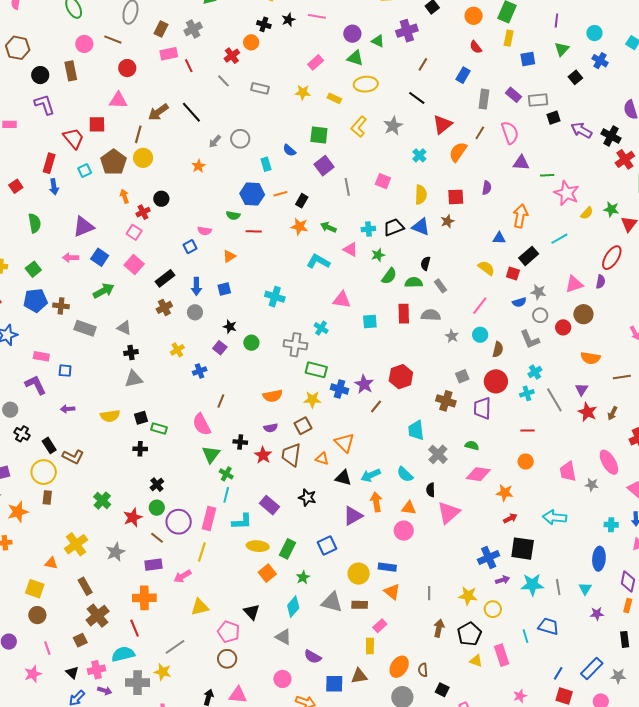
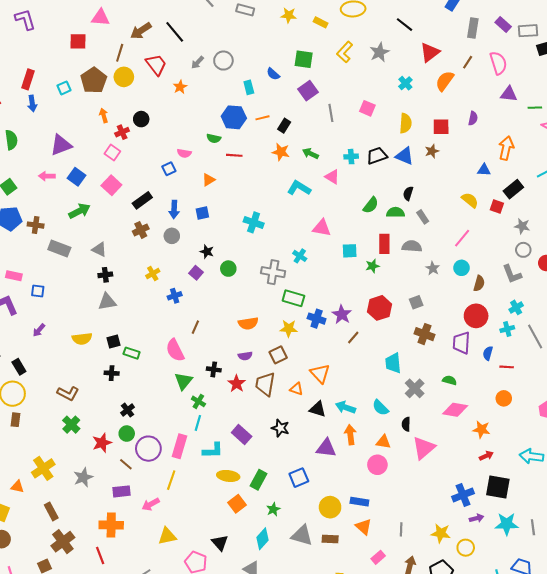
red trapezoid: (74, 138) -> (156, 64), moved
green star: (378, 255) -> (372, 266), moved
blue semicircle: (519, 302) -> (488, 353), moved, turned 120
gray square: (462, 376) -> (416, 302), moved
purple arrow: (68, 409) -> (39, 330), turned -48
brown L-shape: (73, 457) -> (68, 393), moved
cyan arrow: (371, 475) -> (346, 407), turned 42
purple triangle: (353, 516) -> (326, 448), turned 35
pink rectangle: (380, 626) -> (378, 557), moved

